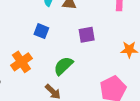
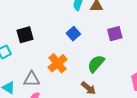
blue square: (41, 31) -> (73, 34), turned 32

